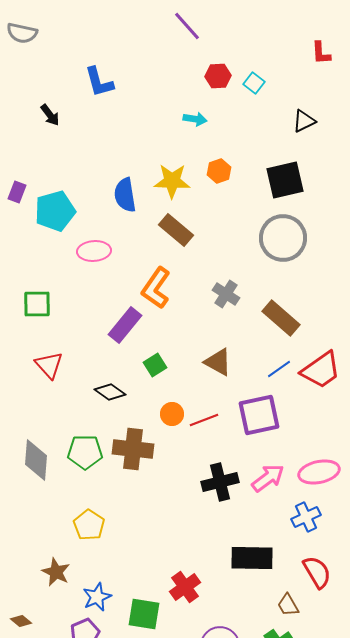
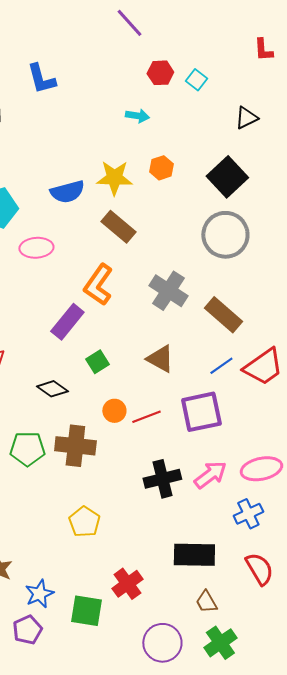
black square: (285, 180) -> (227, 177), turned -30
blue semicircle: (125, 195) -> (67, 192), turned -96
gray cross: (226, 294) -> (168, 291), size x1.4
yellow pentagon: (89, 525) -> (84, 522), moved
brown trapezoid: (288, 605) -> (206, 602), moved

